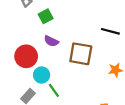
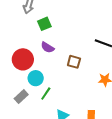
brown square: (81, 54) -> (74, 62), size x0.6
green line: (54, 90) -> (46, 94), turned 64

